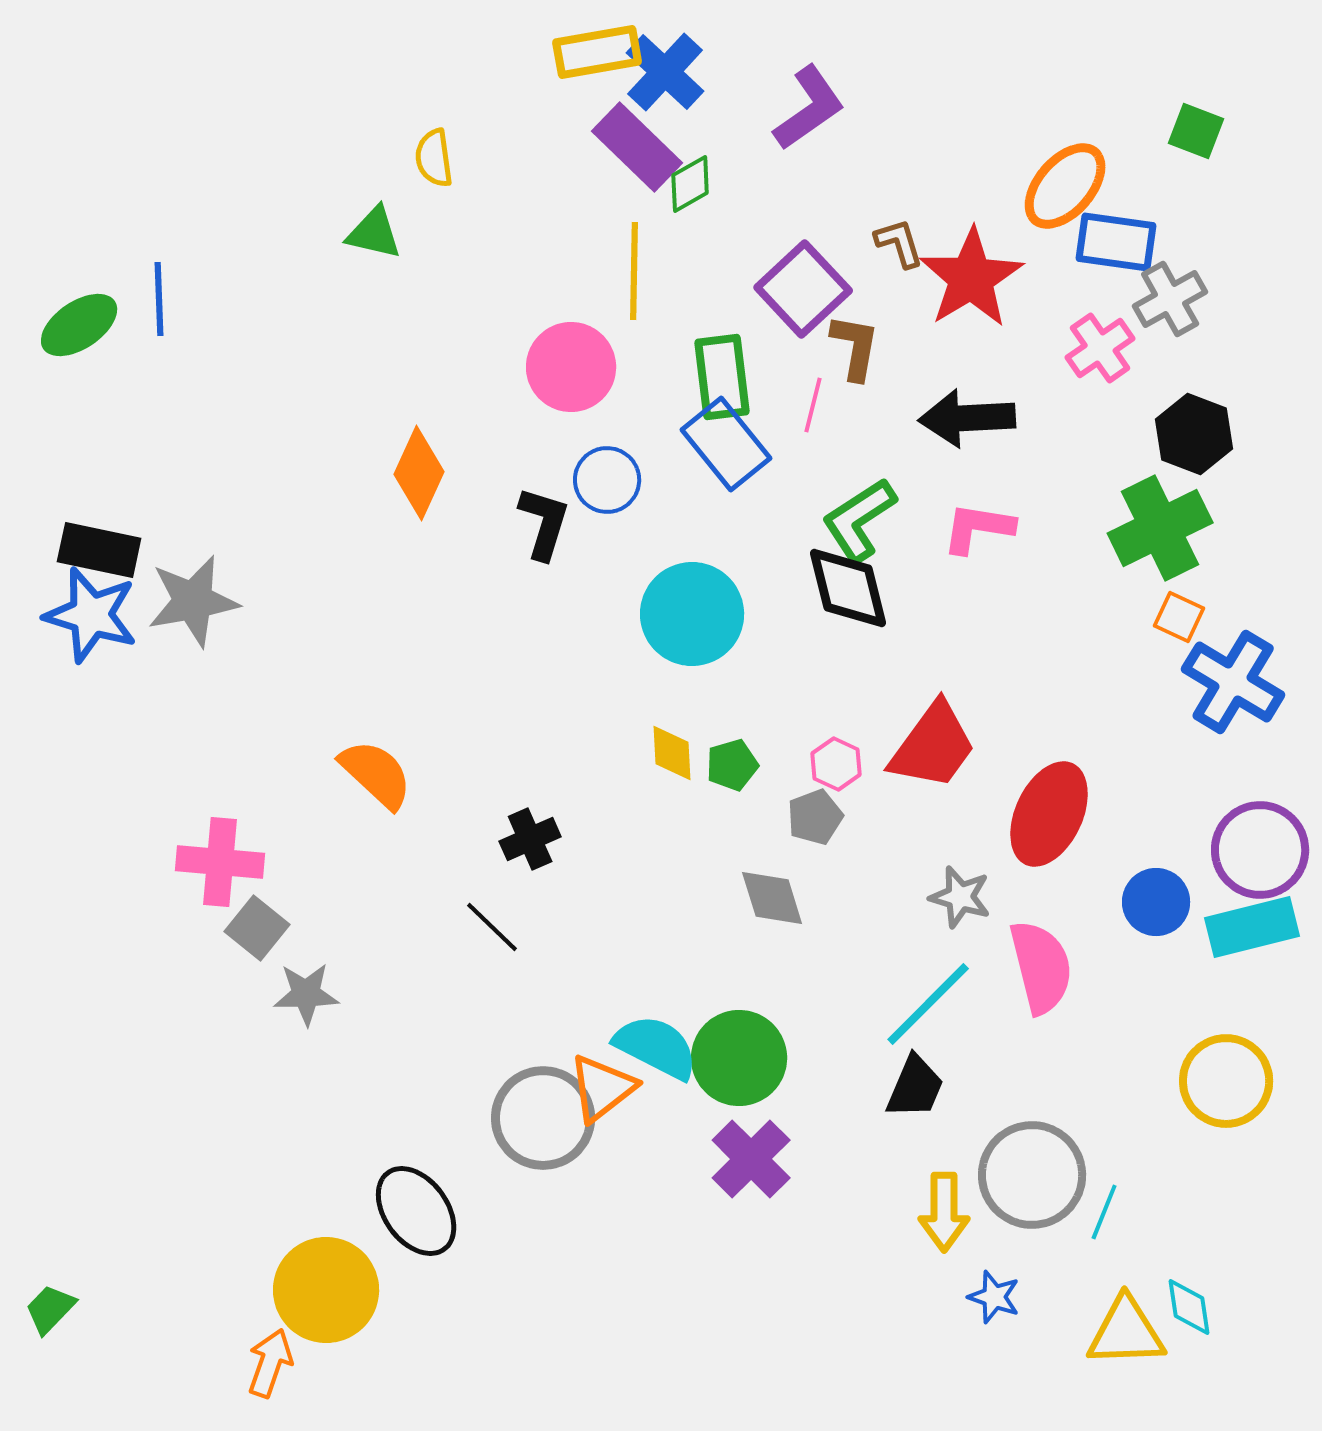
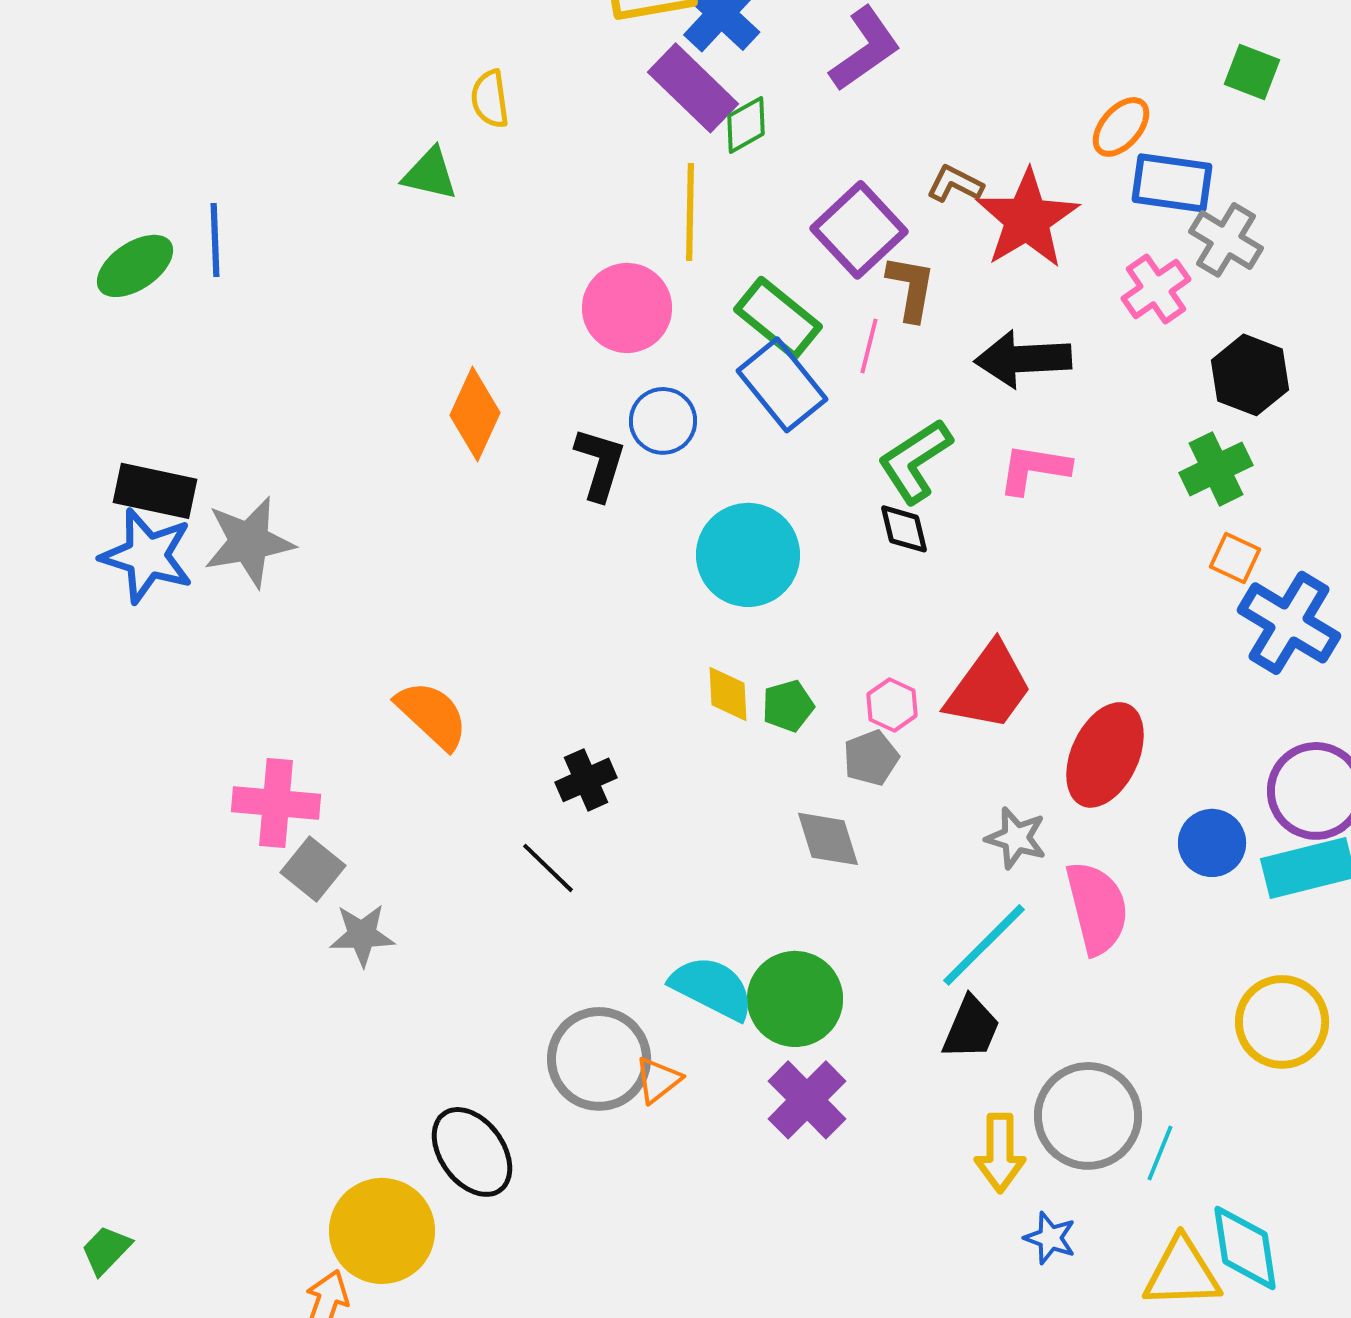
orange ellipse: (1065, 186) -> (1121, 127), size x0.7
brown L-shape: (899, 243) -> (955, 184), turned -46
gray cross: (1170, 299) -> (1226, 240), turned -30
green rectangle: (722, 377) -> (778, 318), turned -44
green cross: (1160, 528) -> (1216, 469), size x0.7
black diamond: (848, 588) -> (904, 529), size x0.6
orange triangle: (602, 1088) -> (658, 1080), moved, size x0.7
cyan diamond: (1189, 1307) -> (1245, 1248), size x1.5

